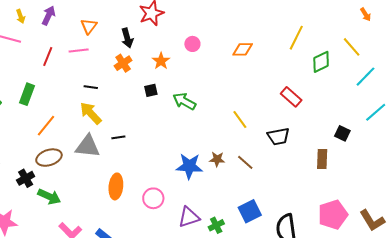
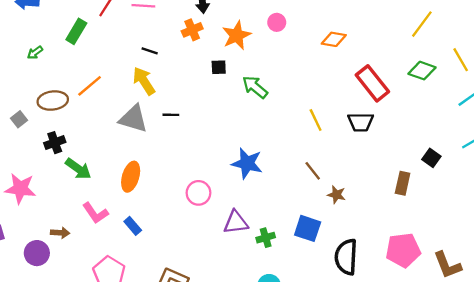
yellow line: (296, 38) -> (422, 24), moved
orange star: (161, 61) -> (237, 35), size x1.4
green diamond: (321, 62) -> (422, 71), turned 35
green rectangle: (27, 94) -> (76, 31), moved
red rectangle: (291, 97) -> (372, 83), moved, size x1.4
black trapezoid: (278, 136) -> (361, 122), moved
brown ellipse: (49, 158) -> (53, 101), moved
brown star: (217, 159) -> (336, 195), moved
orange ellipse: (116, 186) -> (131, 177), moved
blue square: (250, 211) -> (308, 228), turned 35

